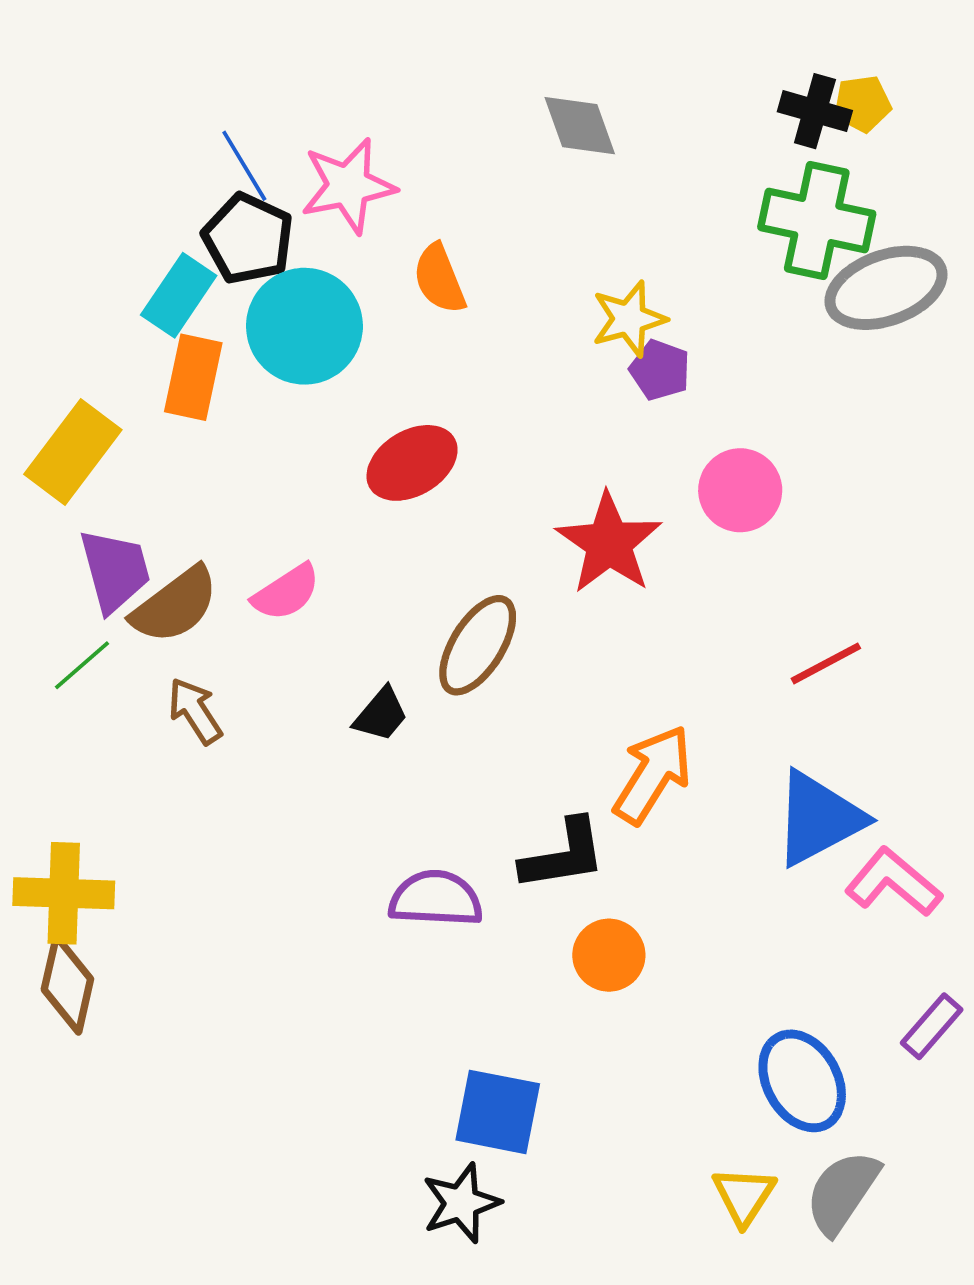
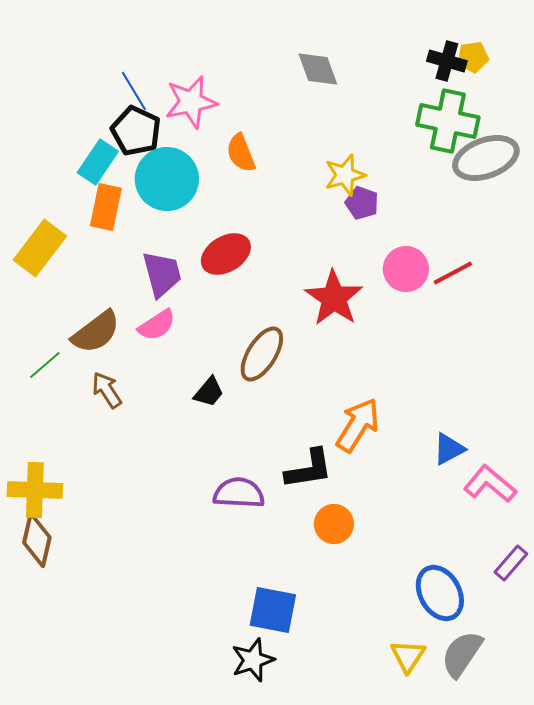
purple trapezoid: (115, 570) -> (162, 274), moved
red line: (826, 663) -> (453, 273), moved
blue triangle: (819, 818) -> (449, 449), size x0.6

